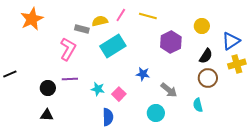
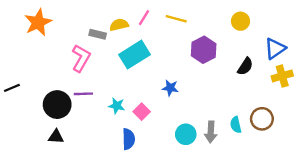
yellow circle: (202, 26) -> (240, 21), moved
brown circle: (208, 78) -> (262, 119), moved
black circle: (48, 88) -> (57, 105), size x1.5
gray arrow: (169, 90) -> (211, 132), moved, turned 54

